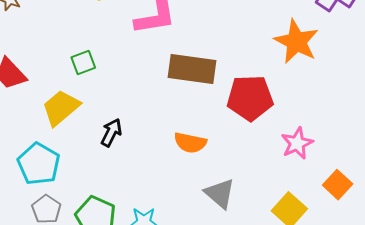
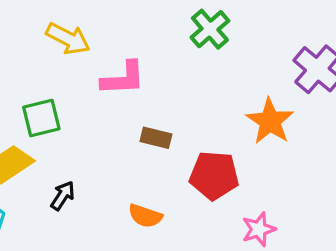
green square: (83, 62) -> (41, 118), size x1.5
brown rectangle: (192, 69) -> (156, 138), size x0.6

